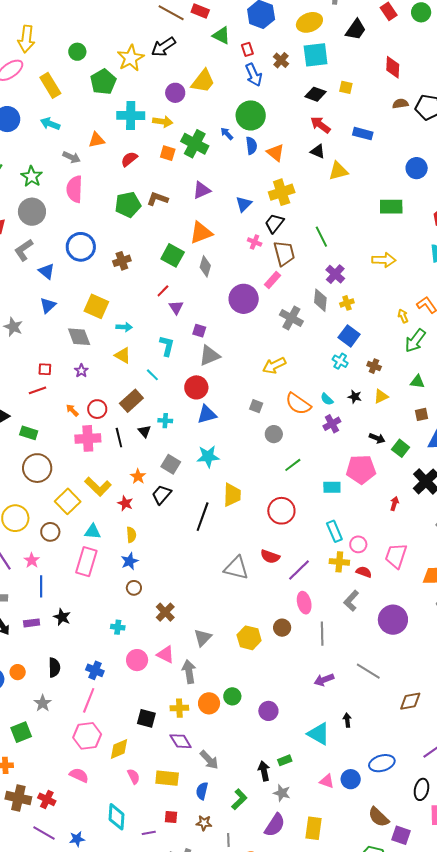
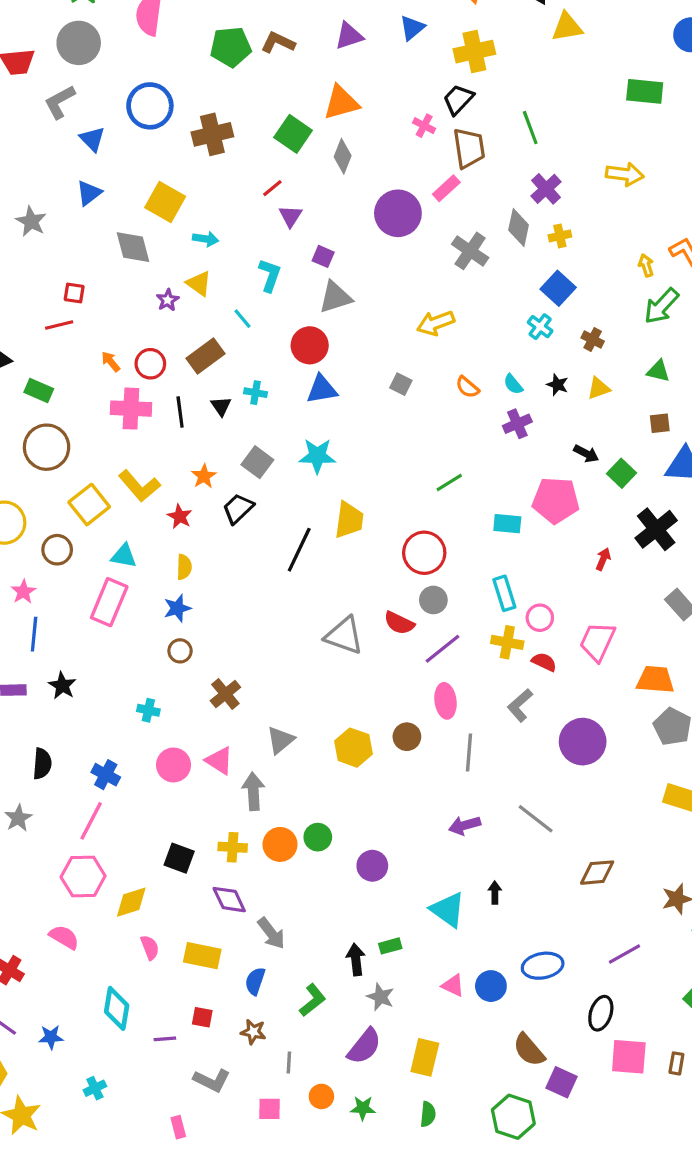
blue triangle: (244, 204) -> (412, 28), moved
brown cross: (122, 261) -> (212, 134), size x1.4
purple star: (81, 371) -> (168, 300), moved
orange semicircle: (298, 404) -> (467, 387), size x0.6
gray circle: (274, 434) -> (433, 600), moved

